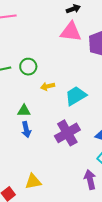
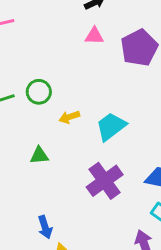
pink triangle: (71, 32) -> (94, 36), size x0.6
blue arrow: (26, 130) -> (45, 227), moved

